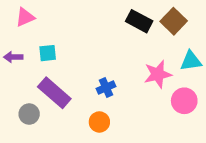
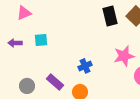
black rectangle: (139, 21) -> (110, 16), turned 48
purple rectangle: (54, 93) -> (55, 82), moved, size x0.7

